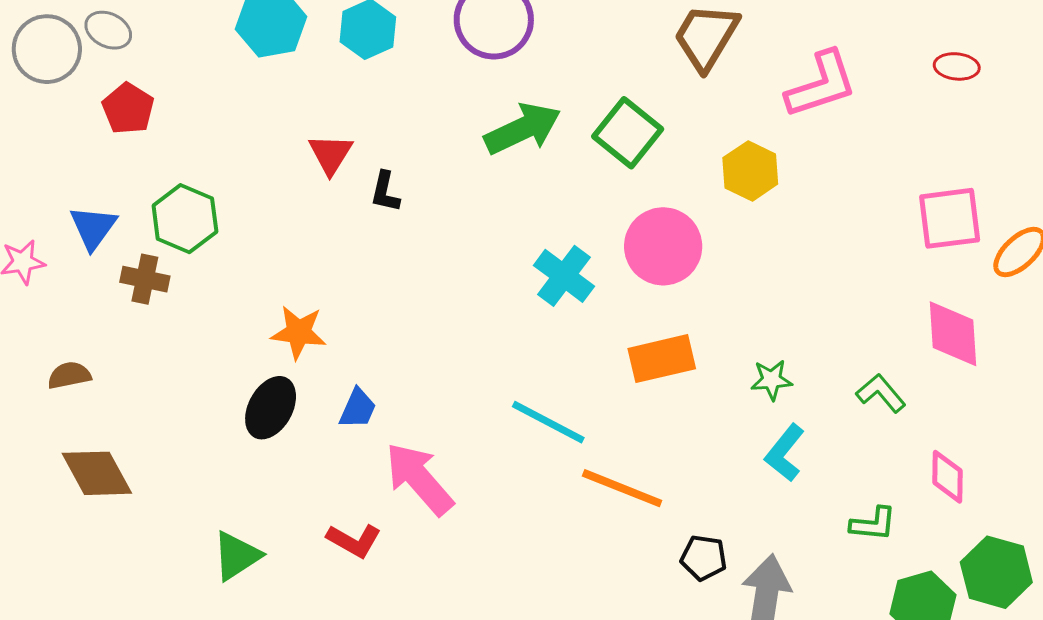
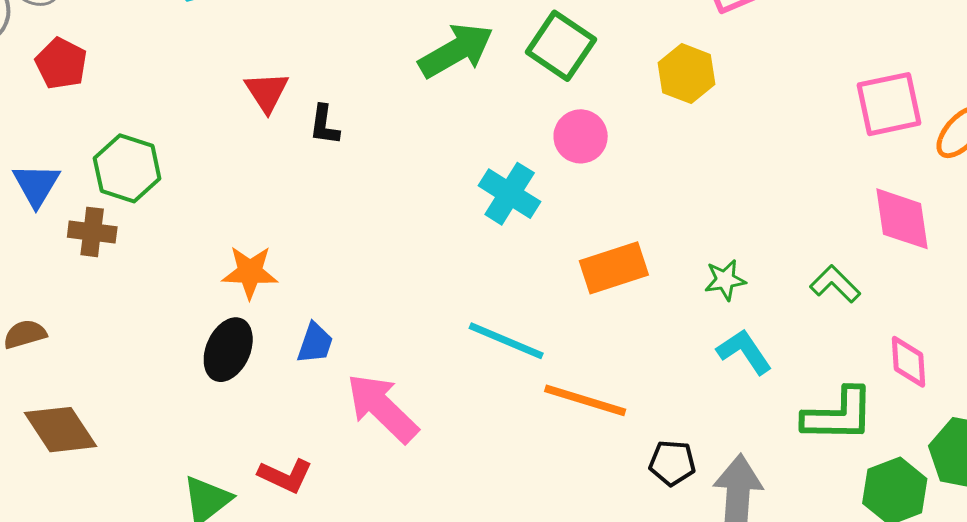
pink circle: (663, 246) -> (581, 136), moved, size x0.7
cyan L-shape: (785, 453) -> (744, 352), turned 112
green L-shape: (873, 524) -> (838, 415), size x1.6
red L-shape: (354, 541) -> (285, 476), moved

